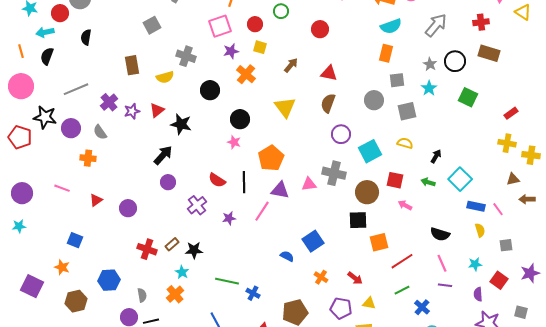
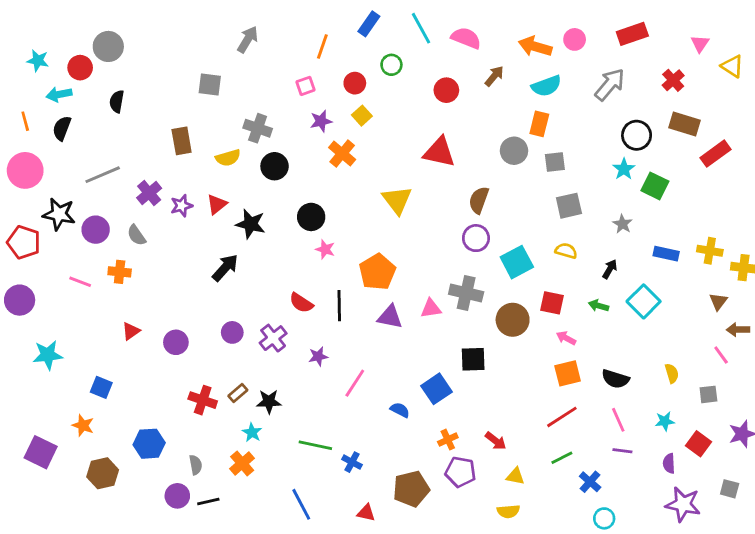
red cross: (481, 22) -> (673, 80), turned -35
gray square: (152, 25) -> (210, 85), turned 36
pink square: (220, 26) -> (306, 86), size x0.6
yellow square: (260, 47) -> (362, 116), turned 32
gray star: (430, 64) -> (622, 224), moved
brown arrow: (291, 65) -> (494, 76), moved
red triangle: (329, 73) -> (439, 152), moved, size x1.4
cyan star: (429, 88) -> (624, 169), moved
black circle: (210, 90) -> (275, 166), moved
gray circle: (374, 100) -> (514, 151), moved
brown semicircle: (328, 103) -> (479, 200), moved
red rectangle: (511, 113) -> (715, 154), moved, size x1.5
black circle: (240, 119) -> (311, 217), moved
brown triangle: (513, 179) -> (718, 301), turned -40
purple circle: (168, 182) -> (232, 332), moved
pink line: (62, 188) -> (80, 282), moved
purple circle: (22, 193) -> (20, 300), moved
blue rectangle: (476, 206) -> (666, 254), moved
pink line: (498, 209) -> (721, 355), moved
pink line: (262, 211) -> (355, 383), moved
black square: (358, 220) -> (473, 359), moved
cyan star: (19, 226) -> (48, 355), moved, size x1.5
orange square: (379, 242) -> (568, 373), moved
orange cross: (321, 277) -> (448, 440), turned 32
purple pentagon: (341, 308) -> (460, 472), moved

